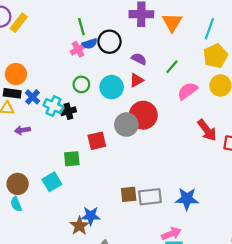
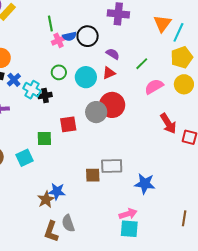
orange triangle: (172, 22) -> (162, 23), moved
green line: (81, 27) -> (50, 23), moved
gray rectangle: (150, 197) -> (112, 166), moved

